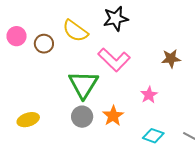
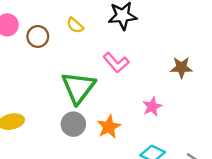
yellow semicircle: (75, 31) -> (75, 25), size x0.6
pink L-shape: (114, 60) -> (116, 63), size x0.7

